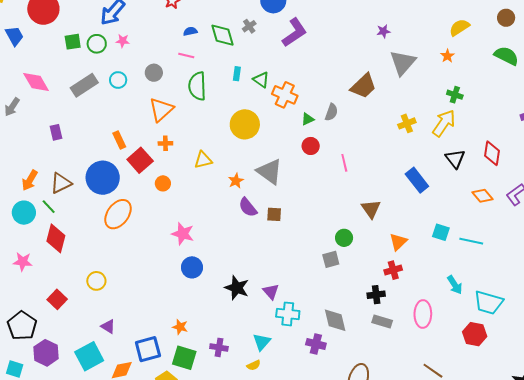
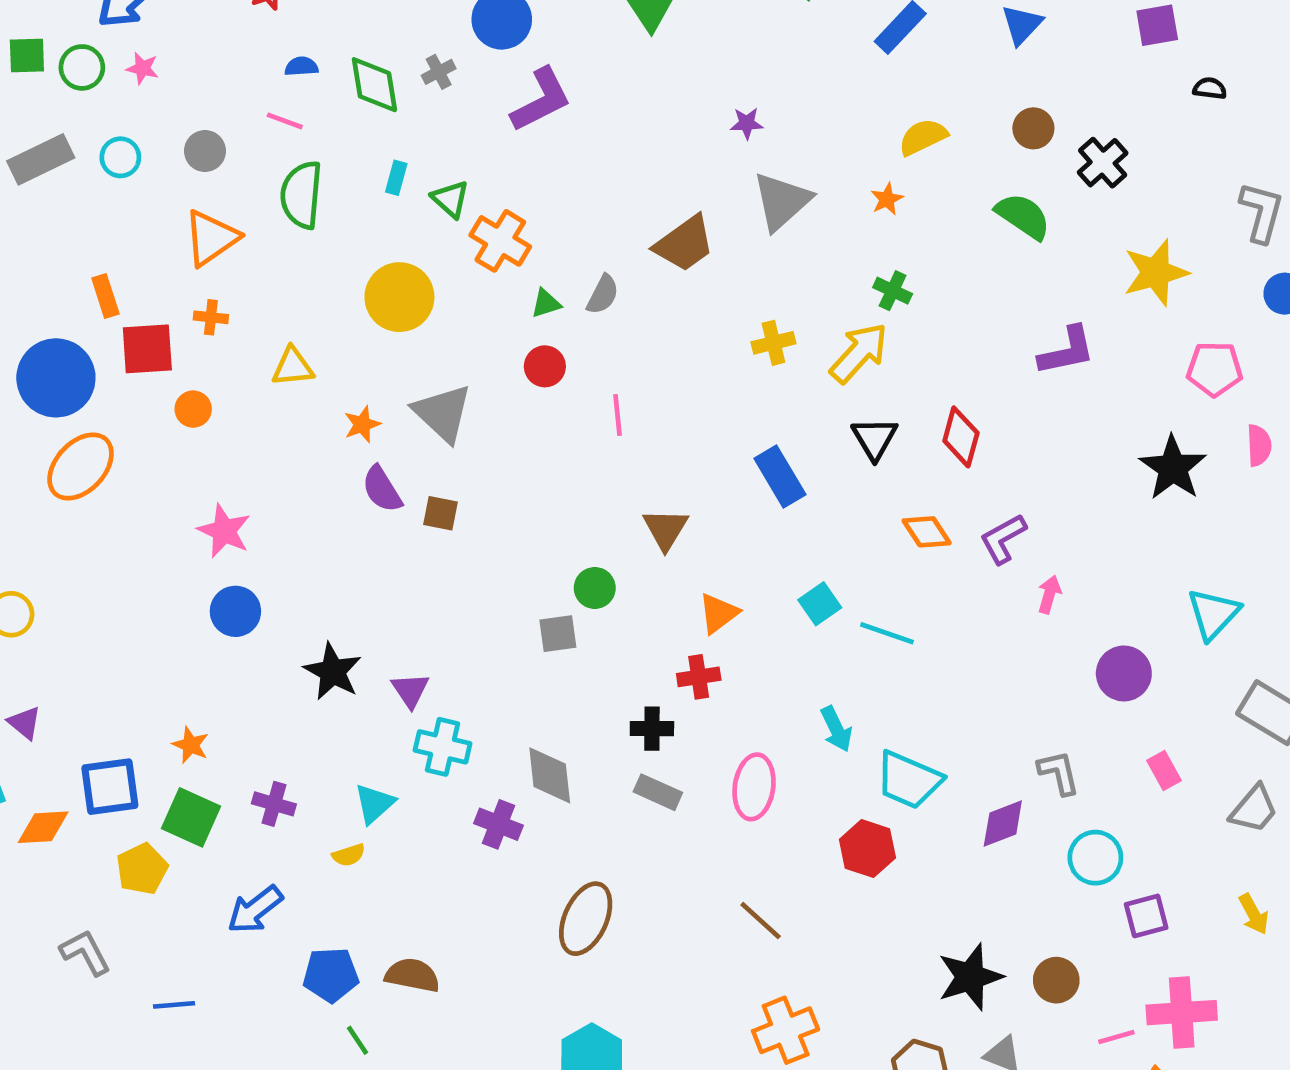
red square: (140, 160) -> (147, 349), turned 30
cyan square: (441, 232) -> (820, 604), turned 30

